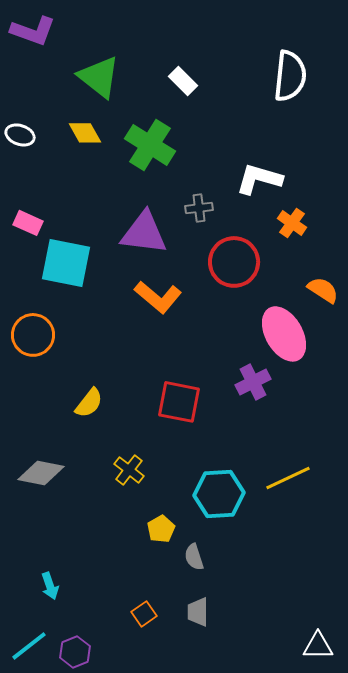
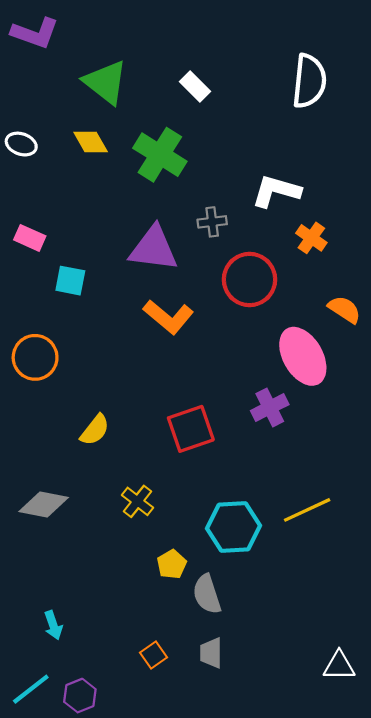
cyan square: (66, 263) -> (70, 281), size x0.6
red square: (179, 402) -> (191, 429), turned -30
gray semicircle: (194, 557) -> (207, 594), size x1.4
white triangle: (318, 646) -> (339, 666), moved

